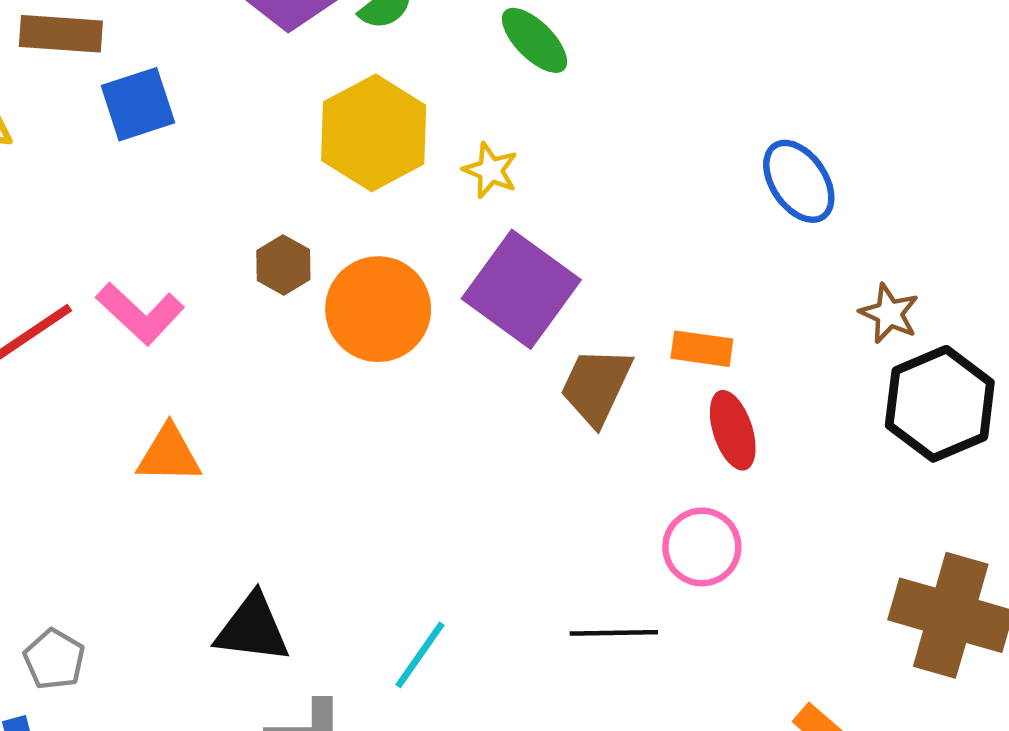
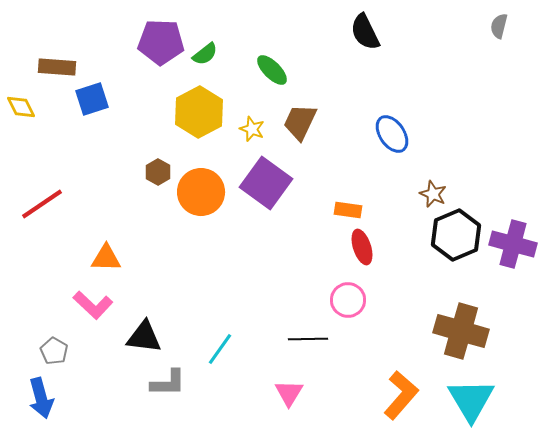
pink L-shape: (140, 313) -> (93, 305), moved
brown trapezoid: (596, 386) -> (300, 122), moved

